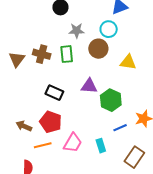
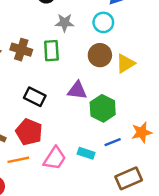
brown circle: (98, 49) -> (100, 55), moved
yellow triangle: (128, 62) -> (125, 63), turned -42
cyan rectangle: (101, 146) -> (86, 153), moved, turned -56
brown rectangle: (134, 157) -> (129, 178), turned 30

